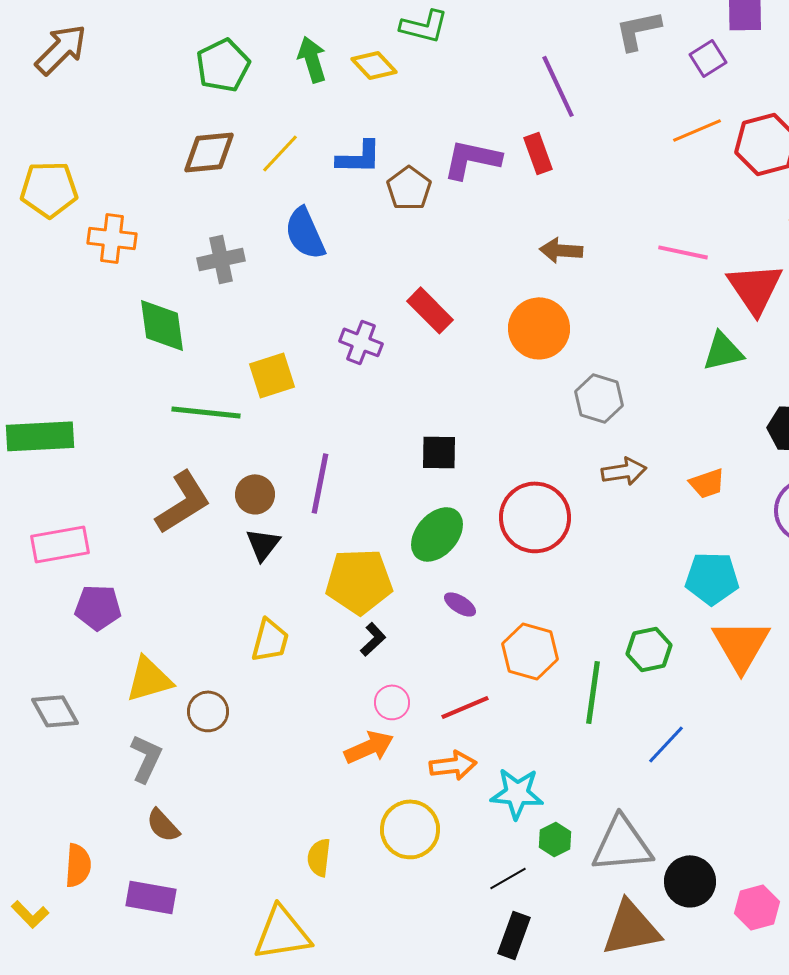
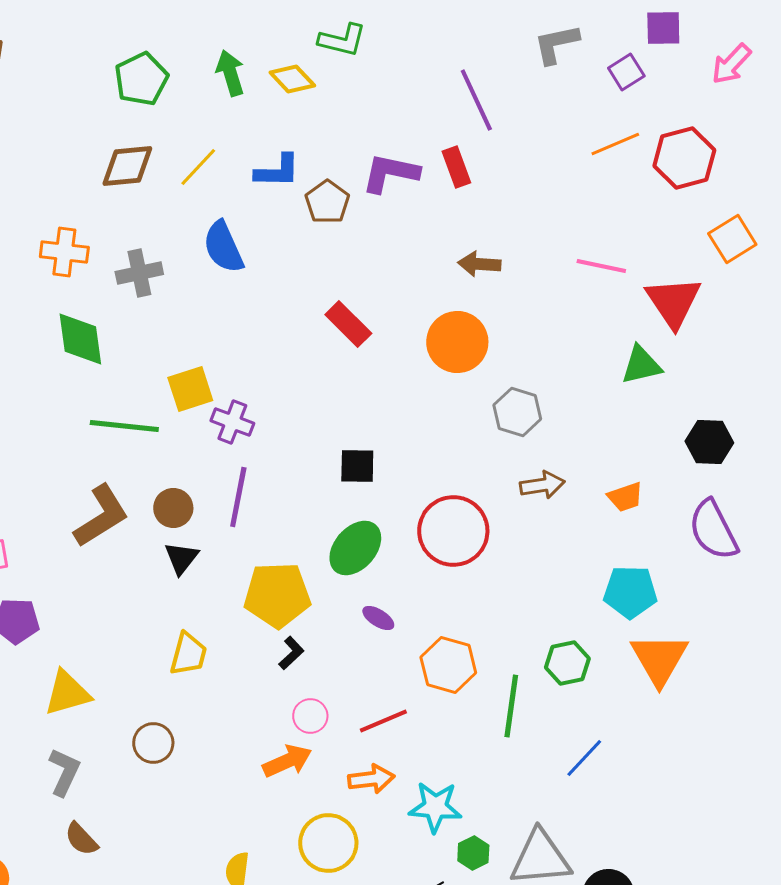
orange cross: (112, 238) -> (64, 252), moved
purple cross: (361, 342) -> (232, 422), moved
brown circle: (208, 711) -> (153, 743), moved

